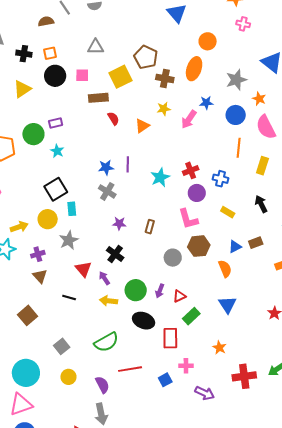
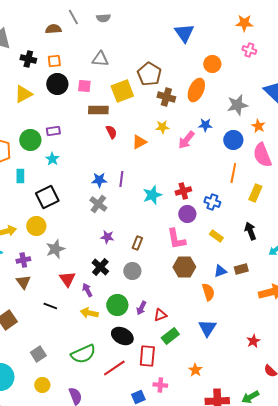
cyan rectangle: (72, 209) -> (20, 176), moved
gray circle: (173, 258) -> (132, 271), moved
red line: (130, 369) -> (114, 368), moved, turned -30

